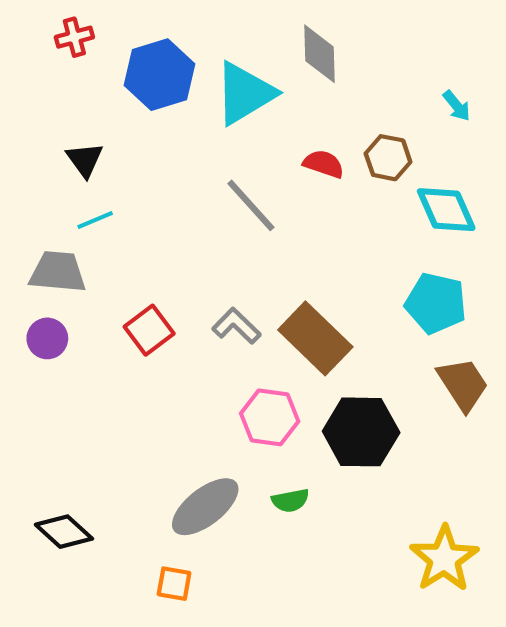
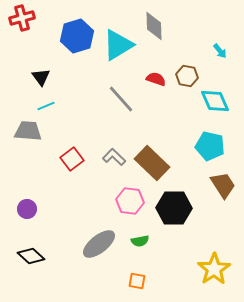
red cross: (74, 37) -> (22, 18), moved, size x1.4
purple circle: (47, 338) -> (27, 209), moved
orange square: (174, 584) -> (137, 281), moved

